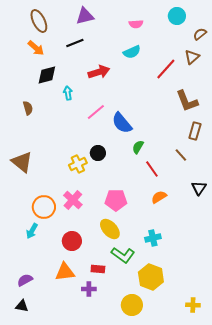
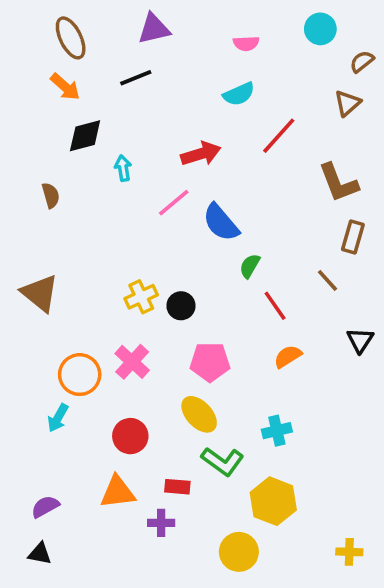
red line: (166, 69) -> (279, 136), moved
red arrow: (99, 72) -> (201, 154), moved
black circle: (98, 153) -> (181, 306), moved

